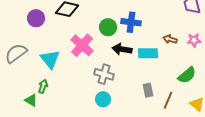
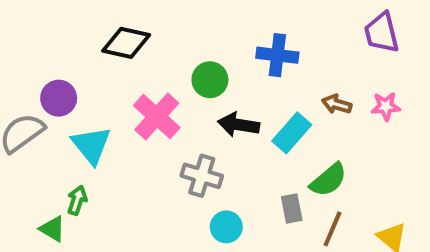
purple circle: (36, 18) -> (59, 98), moved
blue cross: (131, 22) -> (277, 55), moved
cyan rectangle: (148, 53) -> (292, 133), turned -48
green semicircle: (187, 75) -> (328, 180), moved
cyan circle: (103, 99) -> (226, 227), moved

